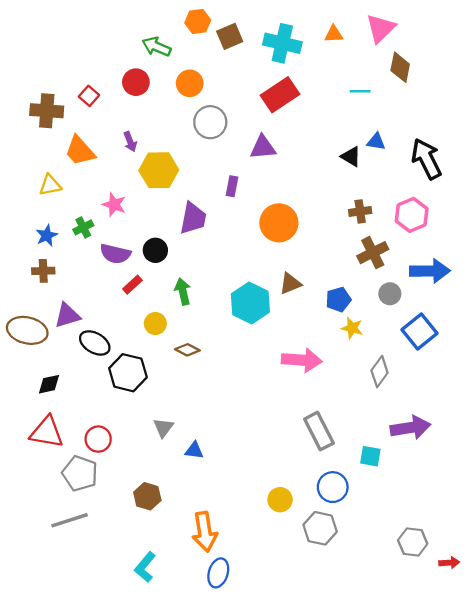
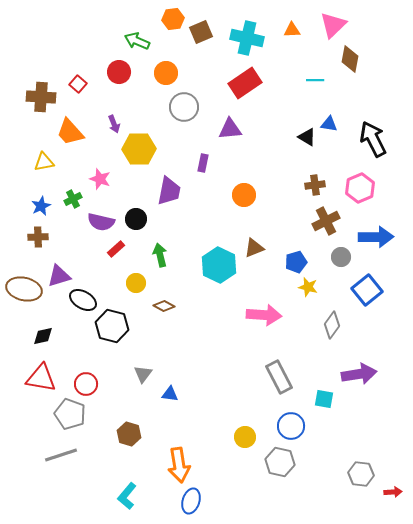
orange circle: (279, 223) -> (244, 195), size x0.7

